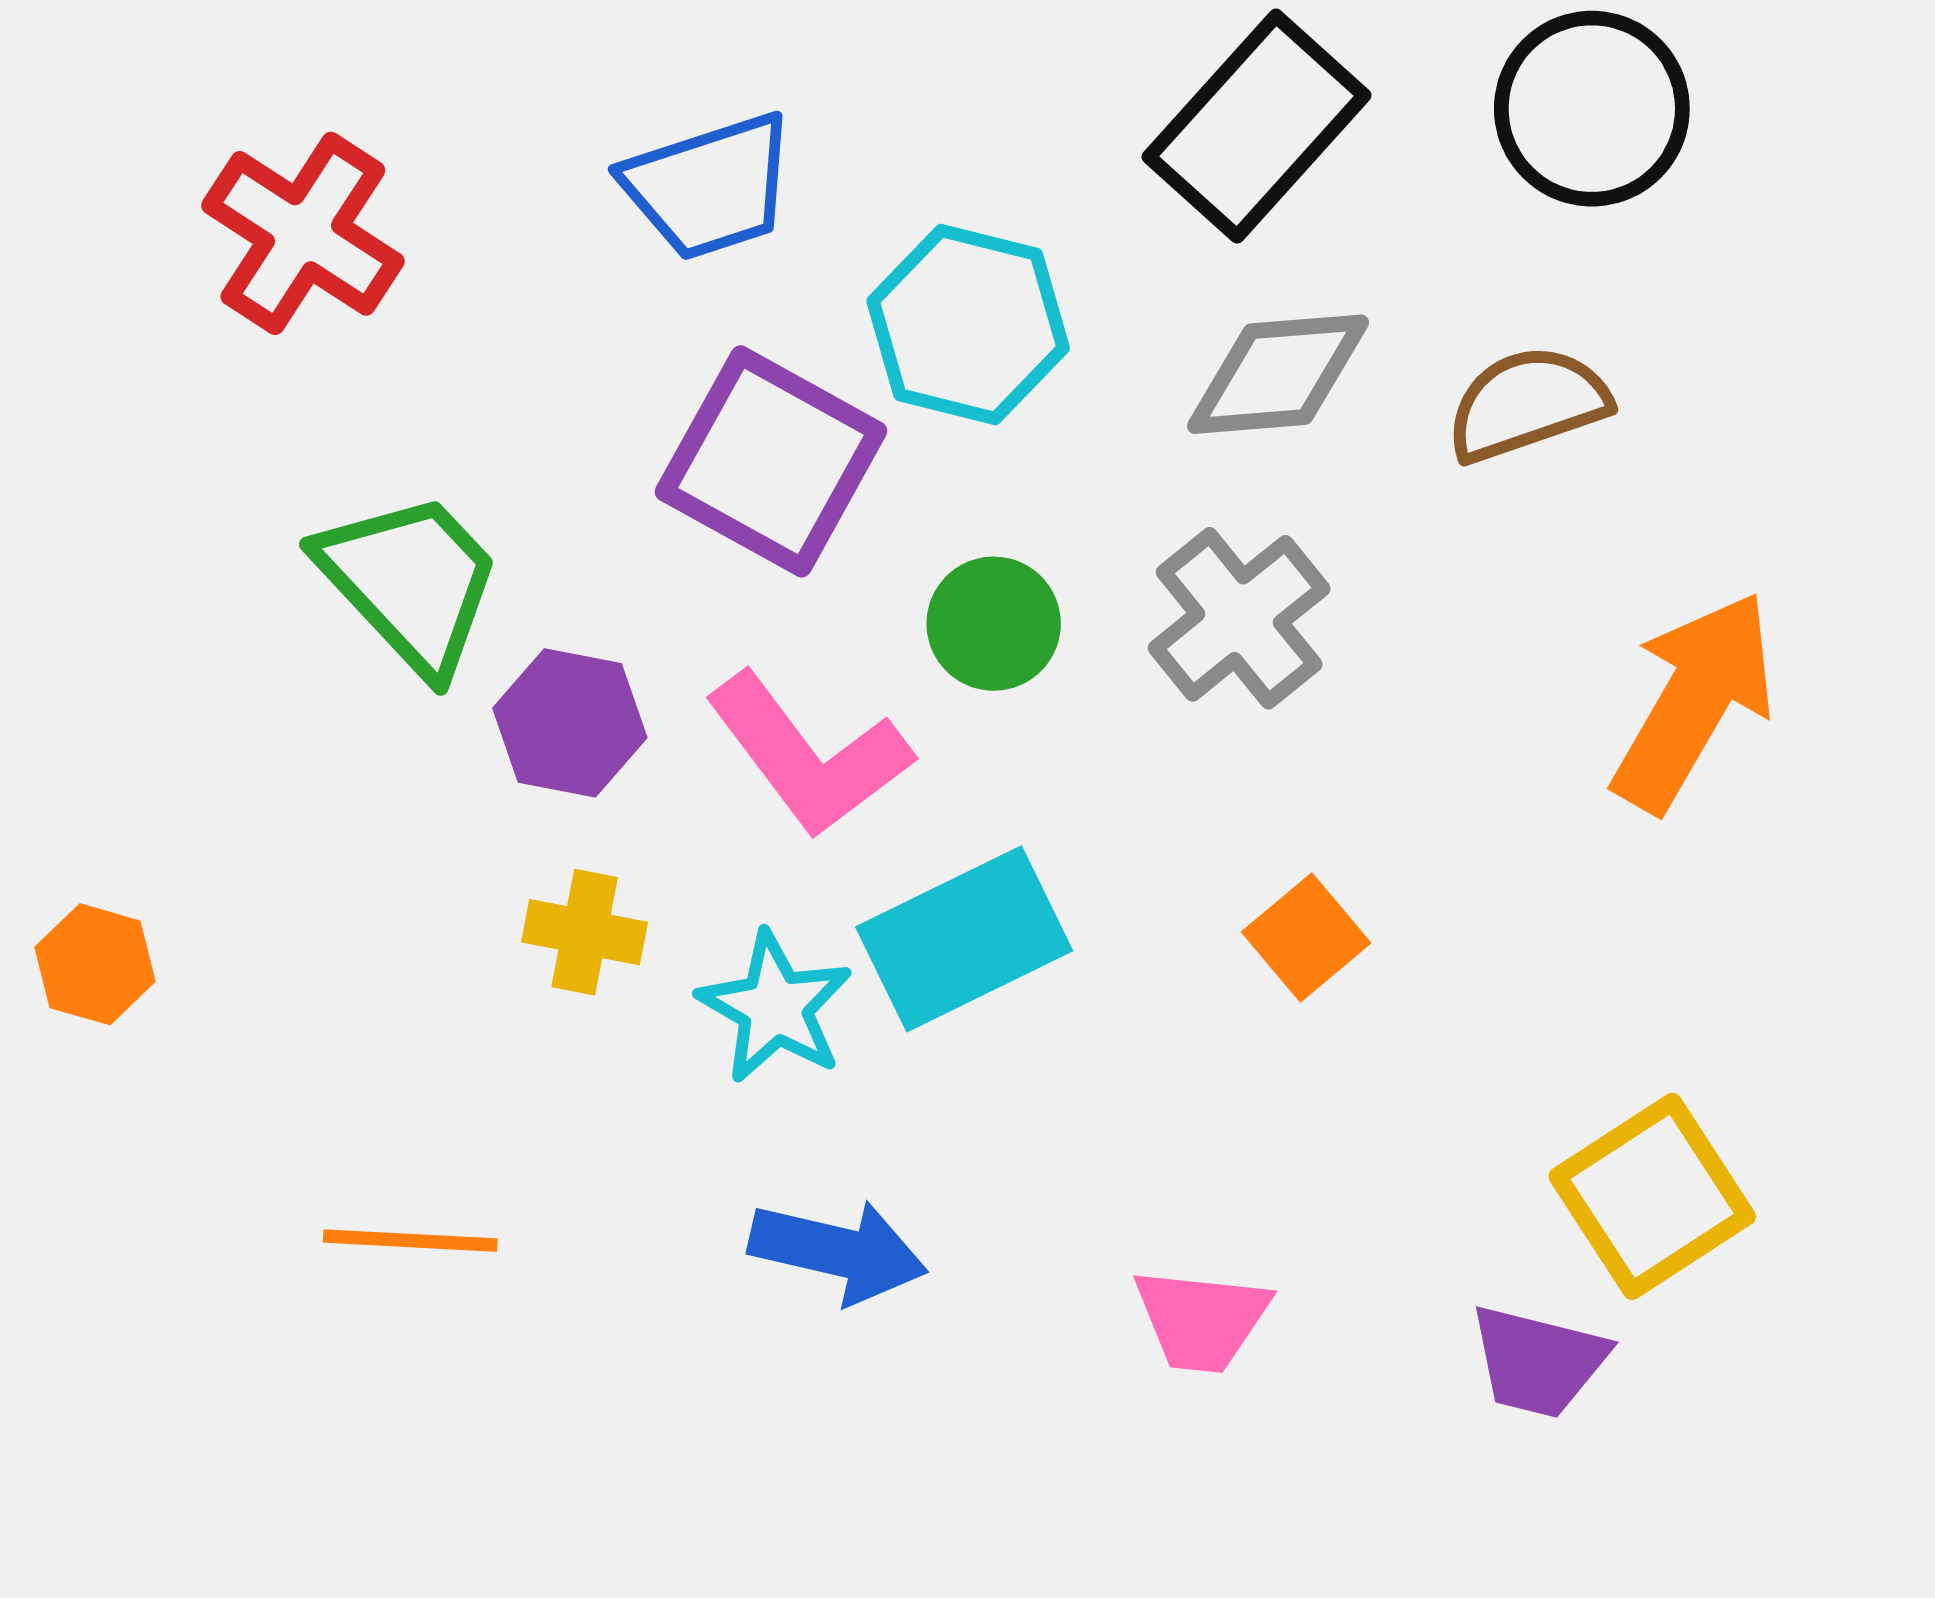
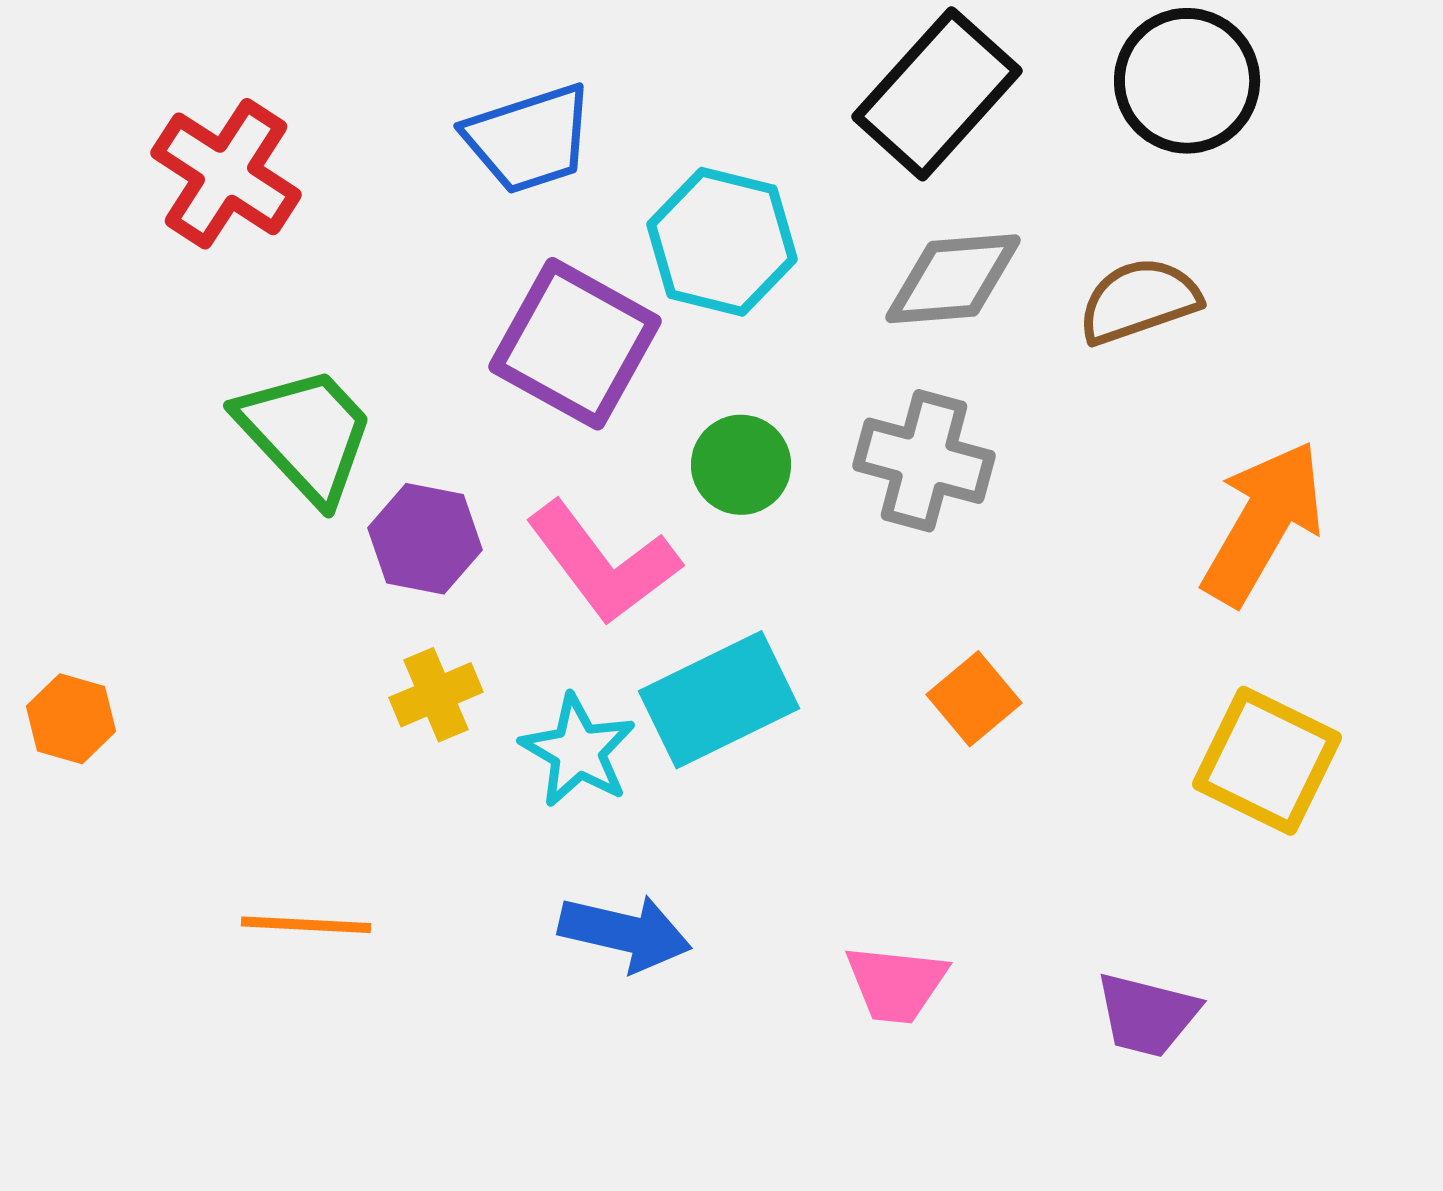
gray cross: (1239, 618) -> (924, 461), turned -36
yellow cross: (585, 932) -> (436, 695), turned -34
yellow square: (1652, 1196) -> (1267, 761), moved, turned -31

